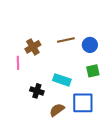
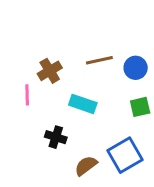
cyan rectangle: (62, 80) -> (83, 104), moved
blue square: (83, 103) -> (125, 155), turned -30

